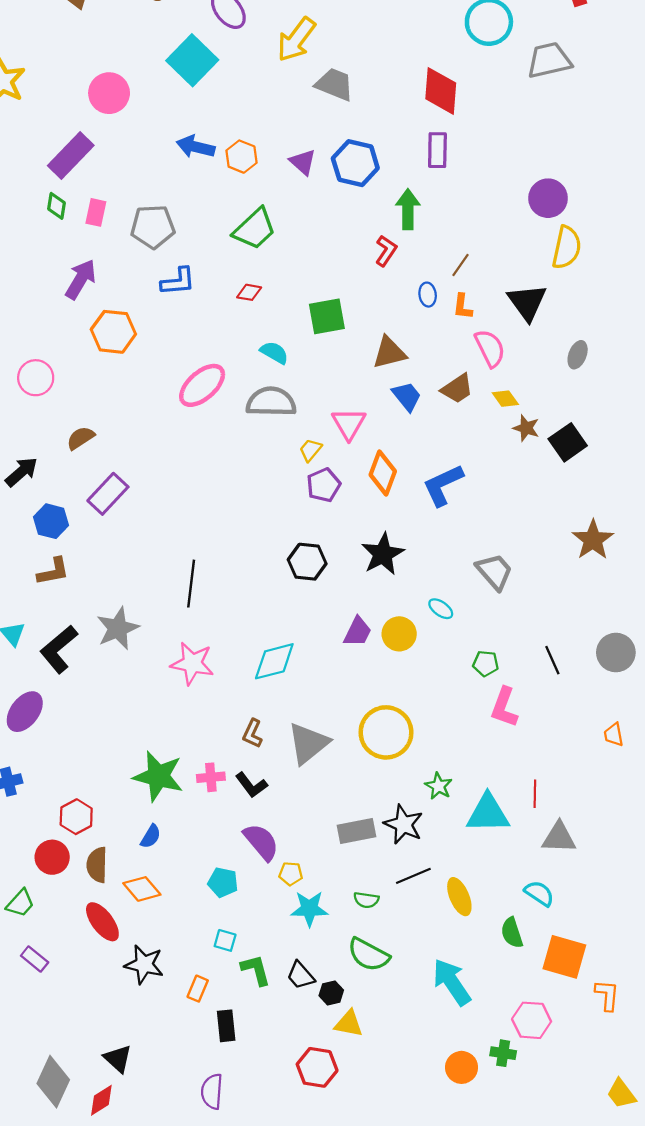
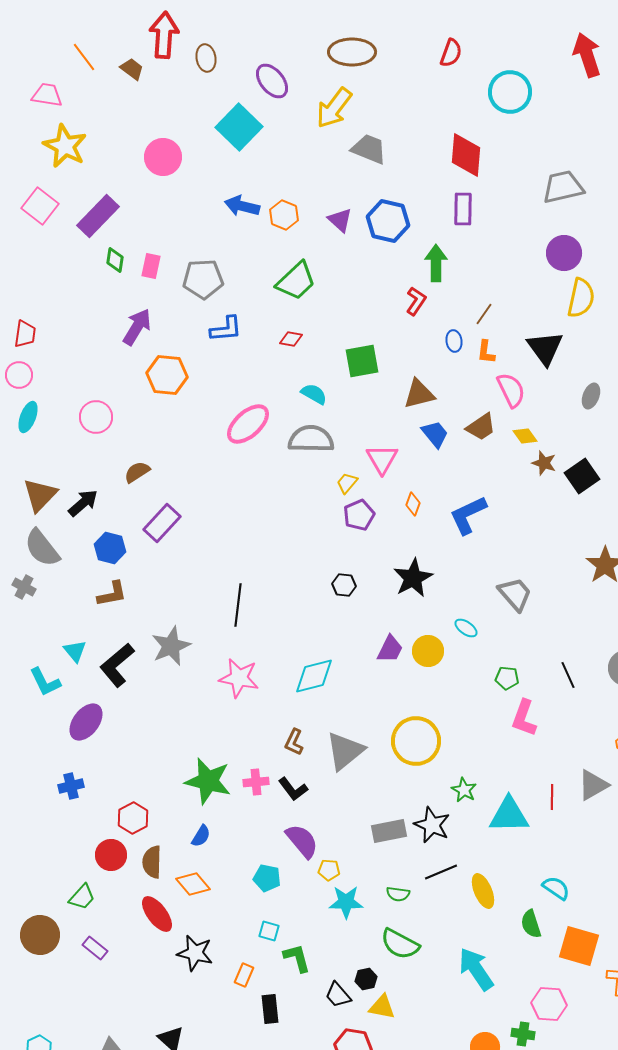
gray trapezoid: (549, 60) -> (563, 187), moved
purple rectangle: (71, 156) -> (98, 216), moved
orange diamond: (383, 473) -> (413, 504), size x0.6
black hexagon: (307, 562) -> (344, 585), size x0.7
gray triangle: (559, 838) -> (593, 785), moved, turned -32
black trapezoid: (301, 975) -> (338, 995), moved

